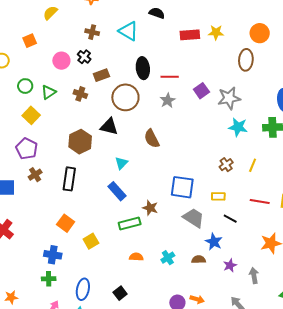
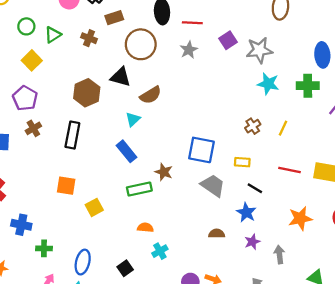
brown semicircle: (152, 139) -> (151, 95), moved, turned -96
orange square: (66, 223) -> (66, 186), turned -30
blue star: (214, 242) -> (246, 212), moved
blue cross: (53, 255) -> (21, 225), moved
cyan cross: (168, 258) -> (160, 251), moved

